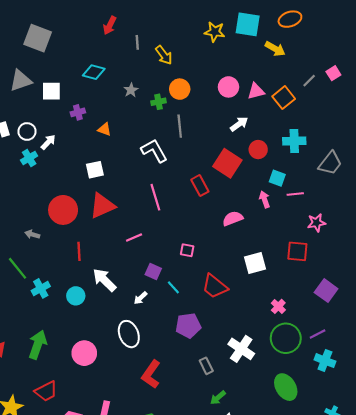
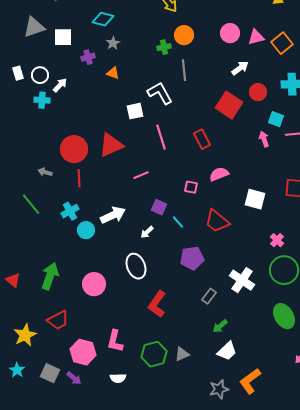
gray star: (131, 90) -> (113, 43), moved
cyan cross: (29, 158) -> (42, 100), turned 35
white square: (95, 170) -> (135, 111), moved
red rectangle: (200, 186) -> (202, 139), moved
pink semicircle: (233, 218) -> (219, 174), moved
red line: (79, 251) -> (79, 178), moved
white square: (255, 263) -> (255, 199), turned 30
white arrow: (104, 280) -> (113, 215), turned 110
cyan cross: (41, 288) -> (70, 211), moved
gray rectangle: (206, 366) -> (209, 296), turned 63

